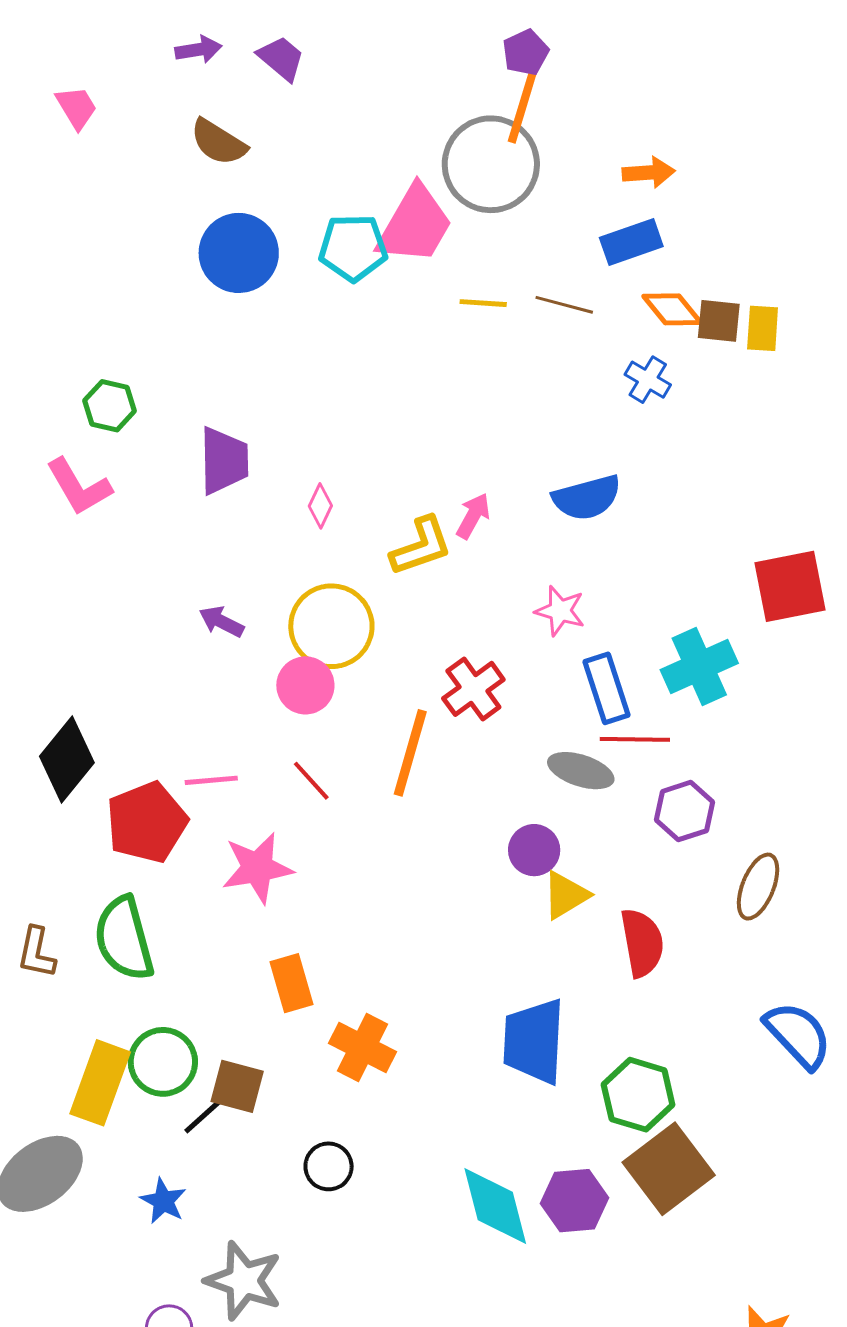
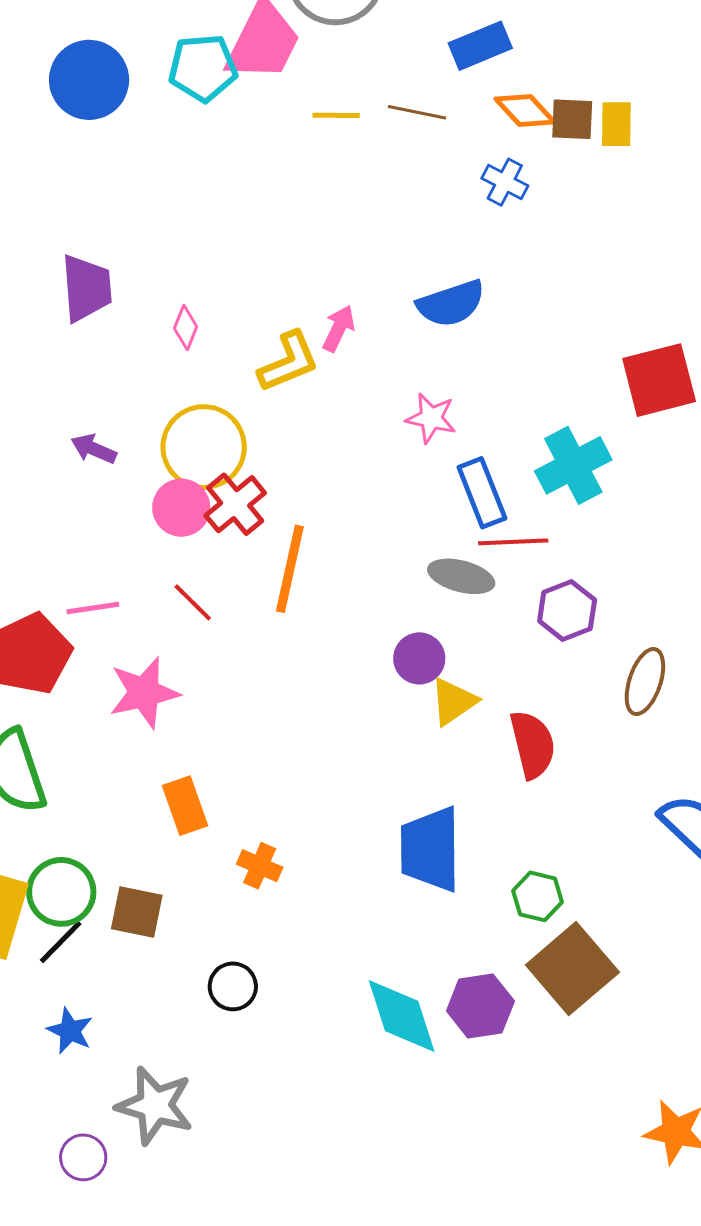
red cross: (473, 689) -> (235, 504), moved
orange cross: (362, 1048) -> (260, 866), size x0.7
green hexagon: (638, 1095) -> (538, 896), size x0.7
black line: (206, 1113) -> (61, 942), moved

